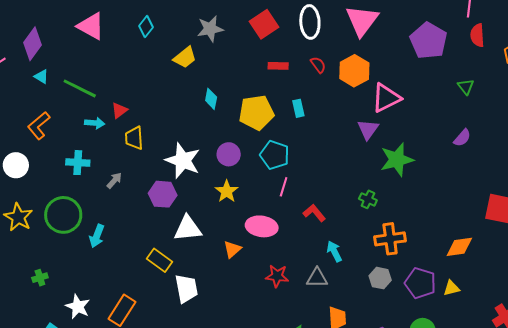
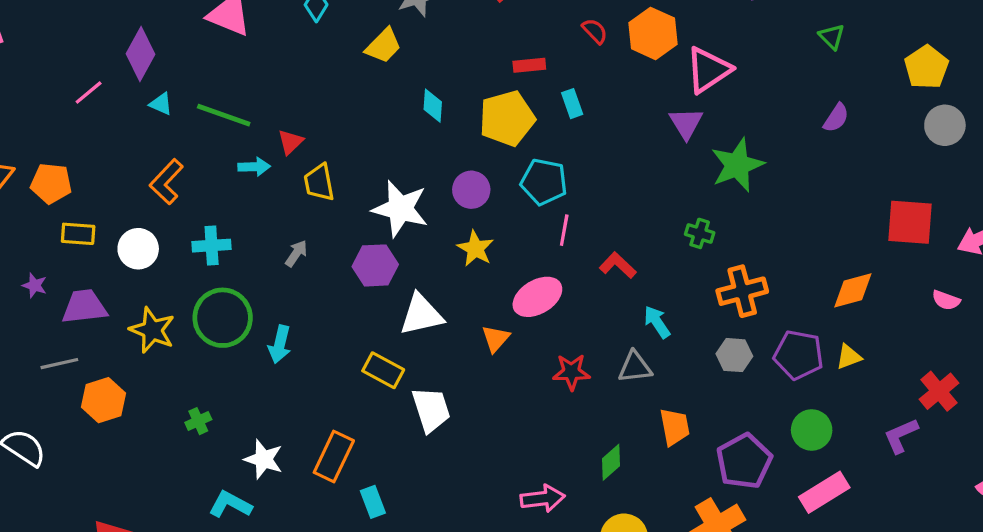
red rectangle: (278, 66) -> (529, 65), moved
cyan cross: (78, 163) -> (212, 246), moved
pink ellipse: (262, 226) -> (537, 297), turned -32

